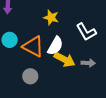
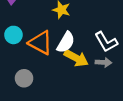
white L-shape: (86, 32) -> (106, 42), moved
gray circle: (30, 76) -> (24, 78), moved

